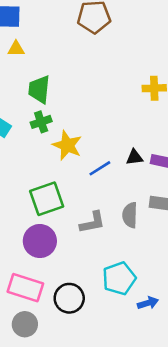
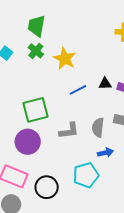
green cross: (41, 122) -> (36, 51), turned -35
yellow star: (67, 145) -> (65, 59), moved
blue arrow: (148, 303) -> (105, 153), moved

